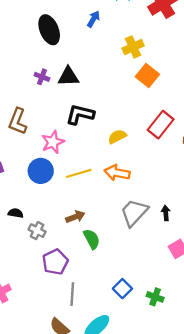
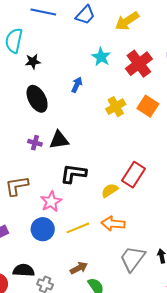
orange square: (147, 75) -> (148, 106), moved
brown L-shape: (18, 121) -> (17, 186), turned 65
red rectangle: (161, 125) -> (133, 175), moved
black semicircle: (16, 213) -> (24, 270), size x1.5

